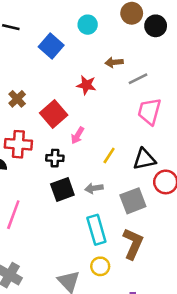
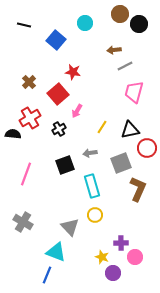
brown arrow: (114, 62) -> (114, 50), moved
red star: (86, 85) -> (73, 72), moved
red cross: (18, 144) -> (30, 118), turned -35
black cross: (55, 158) -> (59, 129), turned -32
black square: (62, 190) -> (65, 165), moved
brown L-shape: (133, 244) -> (138, 189), moved

